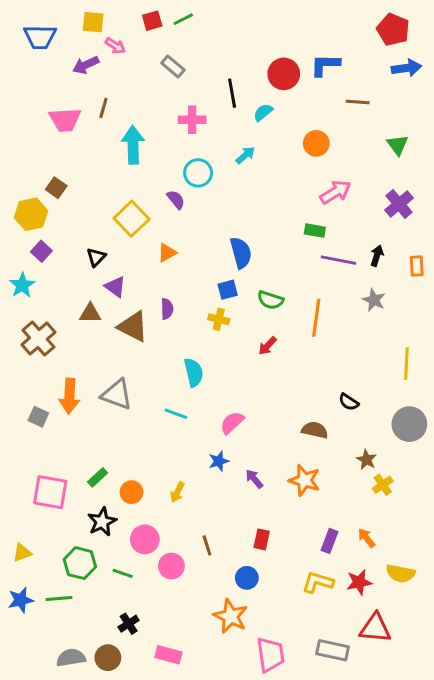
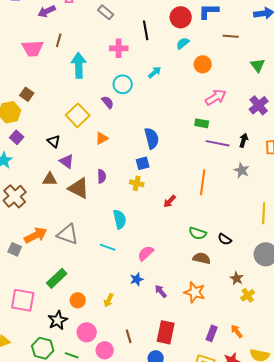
cyan semicircle: (263, 112) -> (183, 43), moved
black triangle: (96, 257) -> (54, 141), turned -32
green semicircle: (270, 300) -> (198, 233), moved
orange arrow: (69, 396) -> (36, 235), turned -120
green rectangle: (98, 477) -> (57, 278), moved, size x1.5
red rectangle: (262, 539) -> (166, 332), size x1.6

